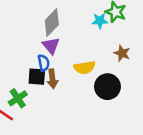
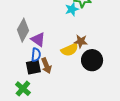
gray diamond: (52, 22) -> (23, 30), moved
brown star: (122, 53) -> (81, 41), moved
blue semicircle: (44, 63) -> (36, 55), turned 32

